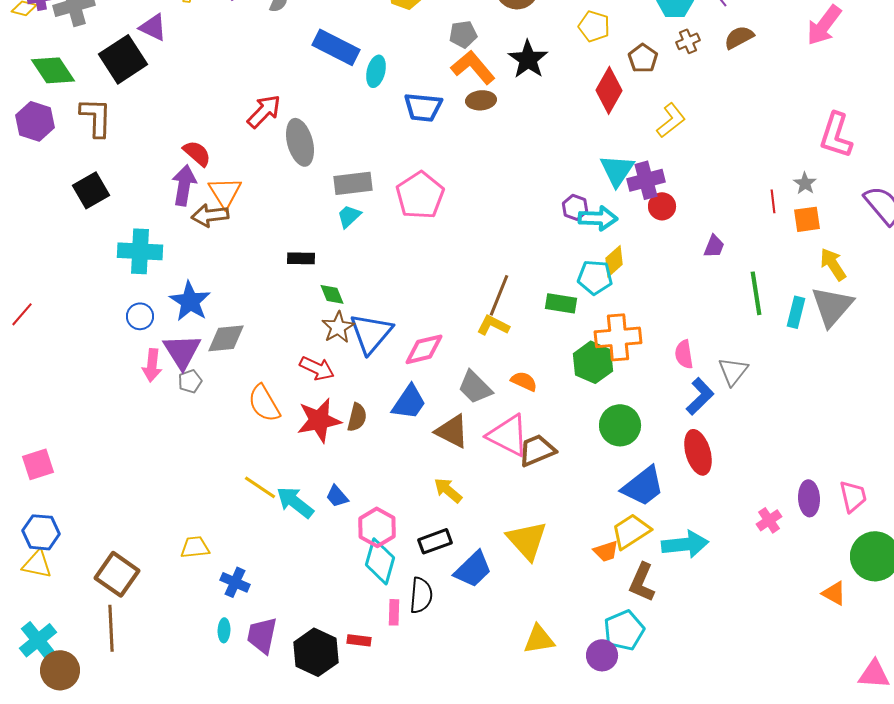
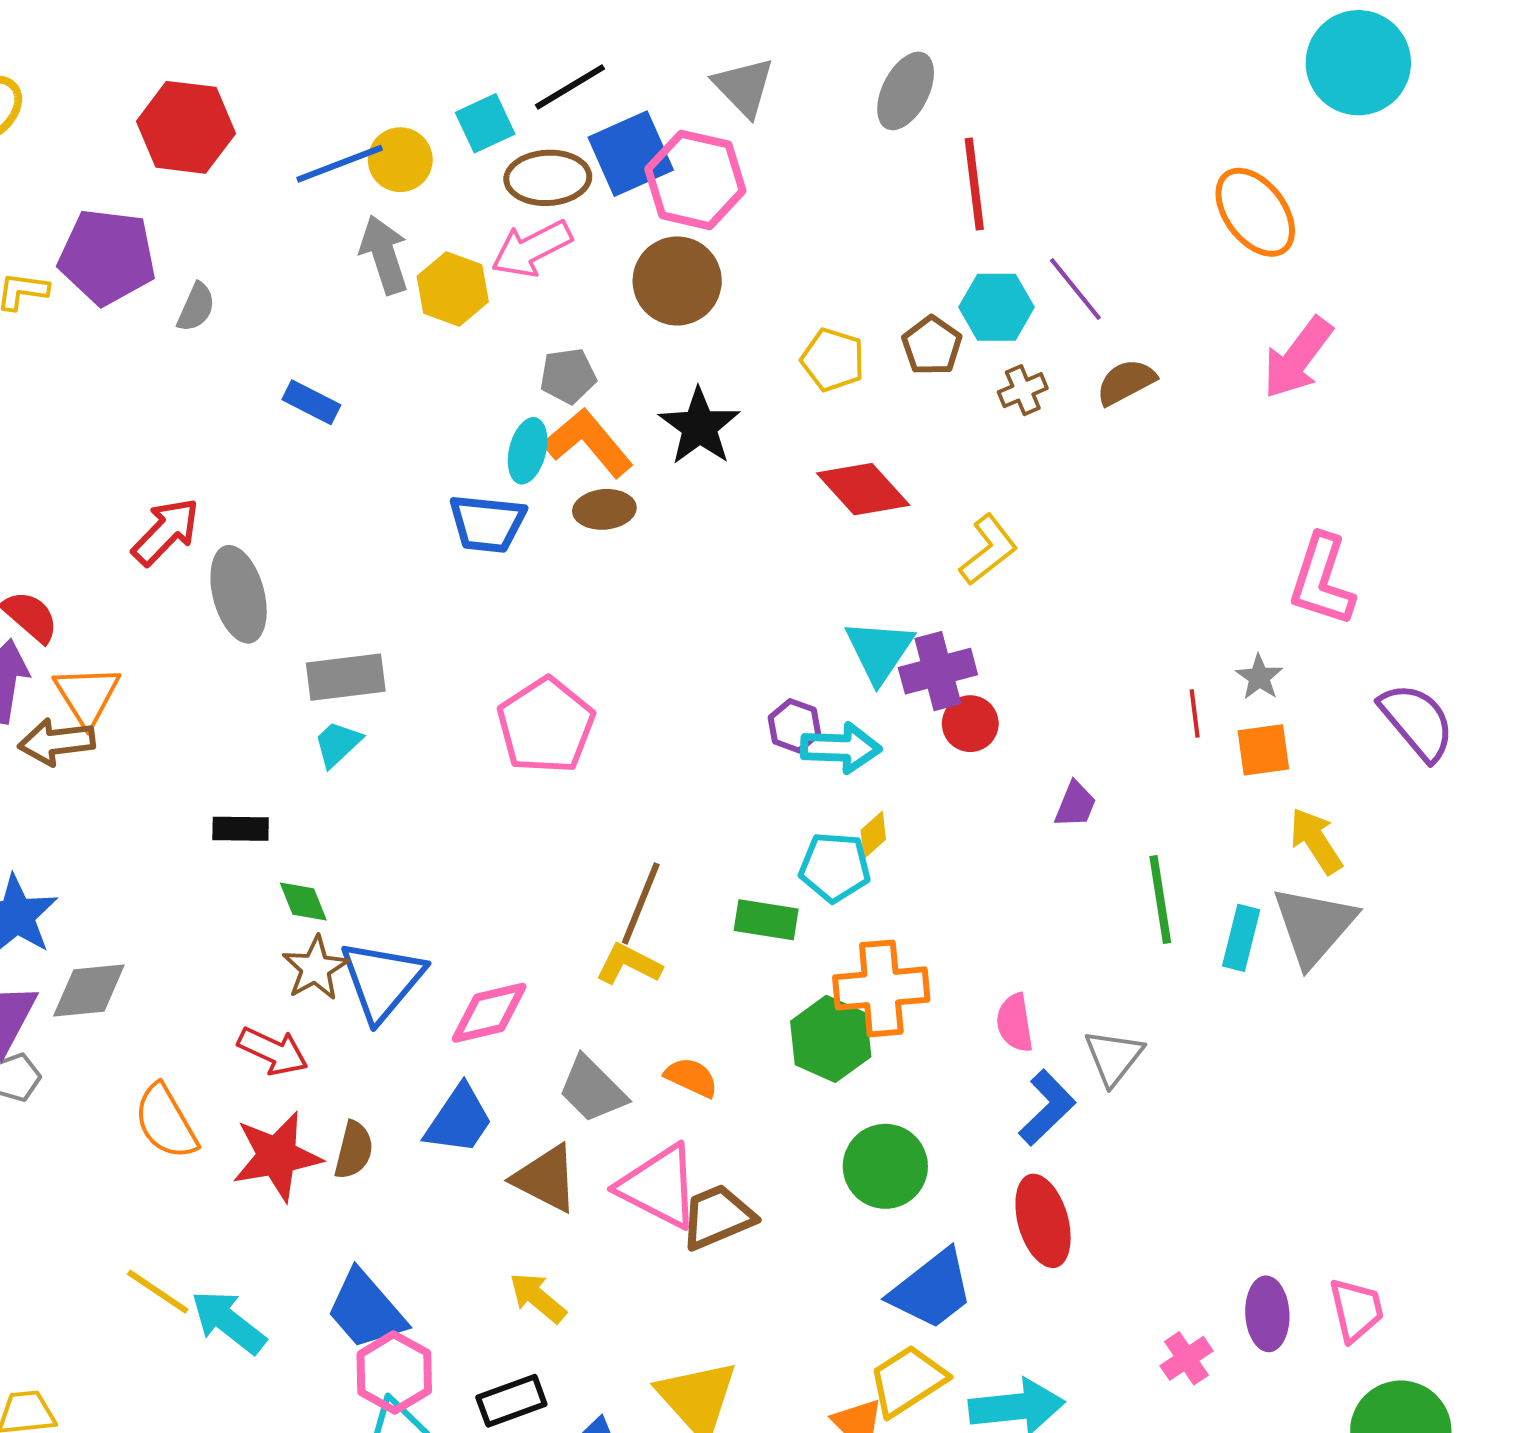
blue rectangle: (336, 47) -> (311, 402), size x0.6
brown pentagon: (643, 58) -> (932, 346), moved
cyan ellipse: (376, 71) -> (528, 451), moved
red diamond: (609, 90) -> (863, 489), turned -72
pink pentagon: (420, 195) -> (546, 726), moved
yellow diamond: (614, 261) -> (873, 835), size x0.7
blue trapezoid: (337, 496) -> (366, 1310), moved, size x1.8

